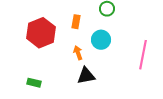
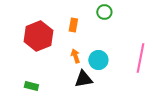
cyan circle: (101, 40) -> (98, 60), moved

